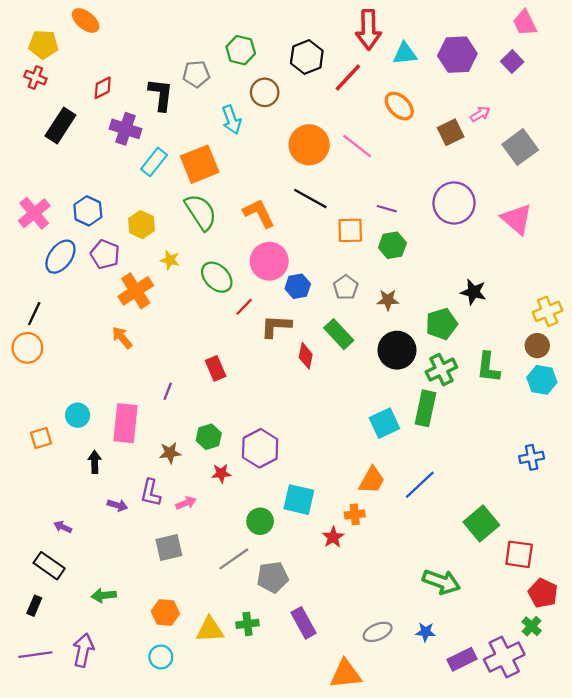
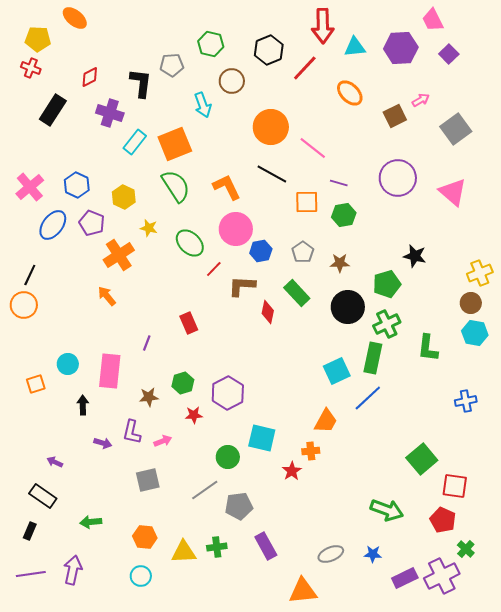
pink trapezoid: (525, 23) -> (433, 20), moved
pink line: (357, 146) -> (313, 148), moved
green L-shape: (488, 367) -> (428, 348), moved
blue line: (420, 485) -> (368, 398), moved
red pentagon: (543, 593) -> (443, 520), moved

